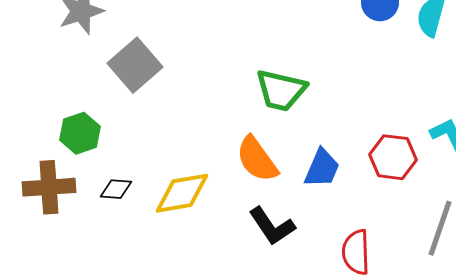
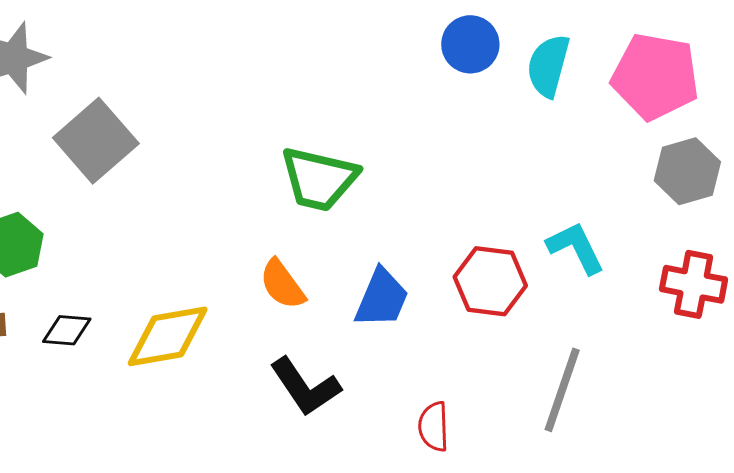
orange semicircle: (257, 159) -> (282, 284), size x0.7
red semicircle: (356, 252) -> (434, 427), size x0.7

